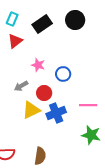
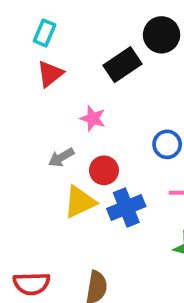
black rectangle: (42, 24) -> (123, 65), moved
blue circle: (63, 74) -> (167, 144), moved

